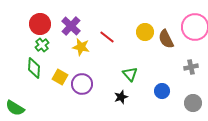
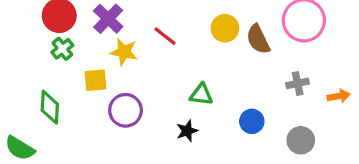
green diamond: (34, 68) -> (50, 107), moved
green triangle: (130, 74) -> (201, 95), turned -42
yellow square: (60, 77) -> (96, 80), moved, turned -35

